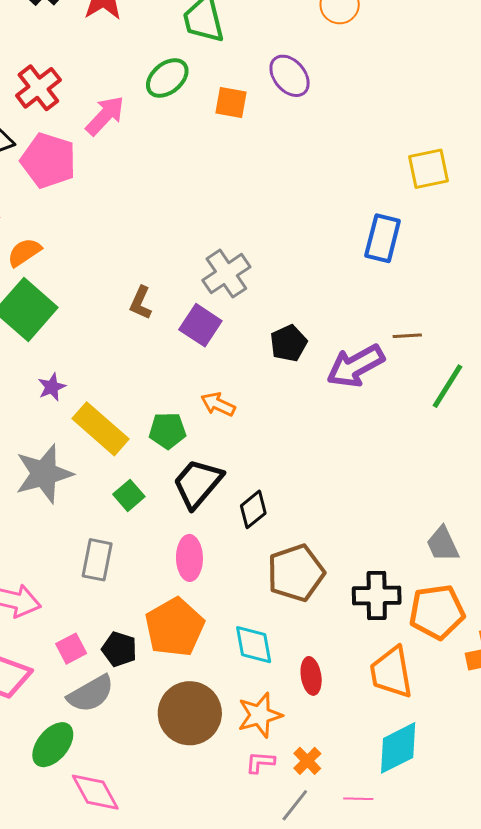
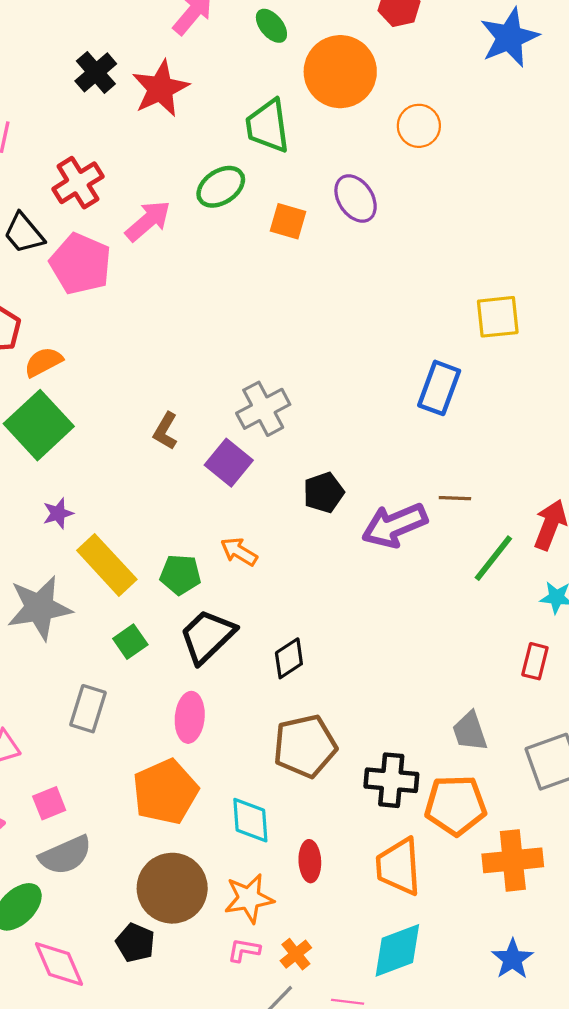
black diamond: (253, 509) -> (289, 658), moved
black pentagon: (119, 649) -> (135, 943), moved

